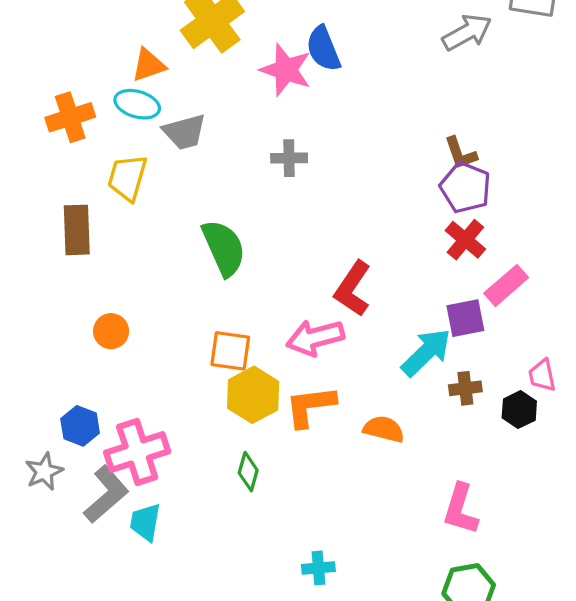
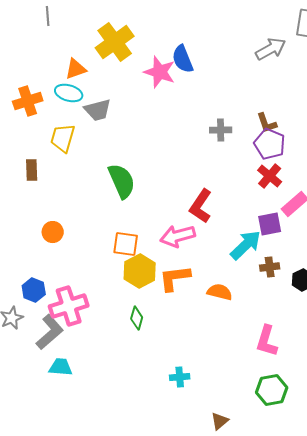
gray cross: (289, 158) -> (221, 130), moved
brown rectangle: (77, 230) -> (32, 170), size x0.7
cyan trapezoid: (145, 522) -> (61, 367), moved, turned 85

